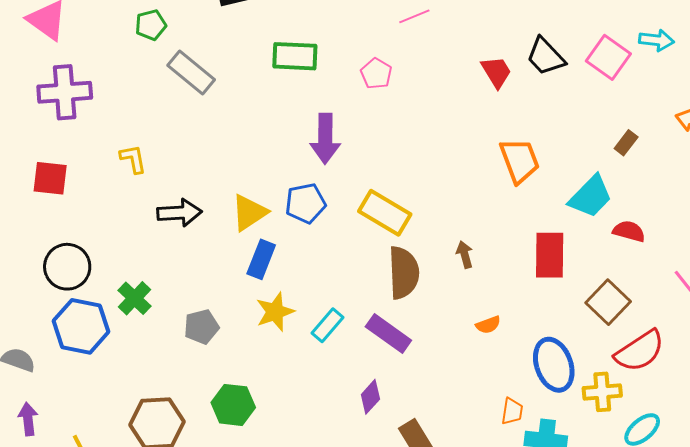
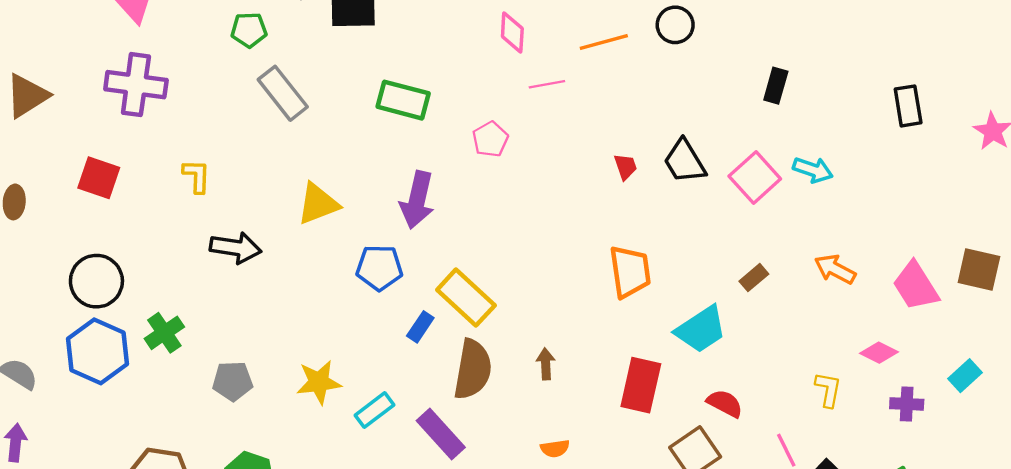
red trapezoid: (496, 72) -> (625, 167), size x0.7
yellow triangle: (249, 213) -> (318, 204), moved
red semicircle: (629, 231) -> (725, 403), moved
blue rectangle: (261, 259) -> (420, 327), moved, size x0.7

